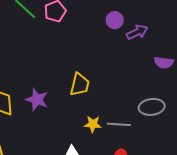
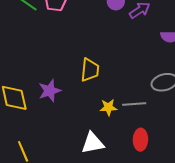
purple star: (37, 100) -> (50, 91), turned -30

